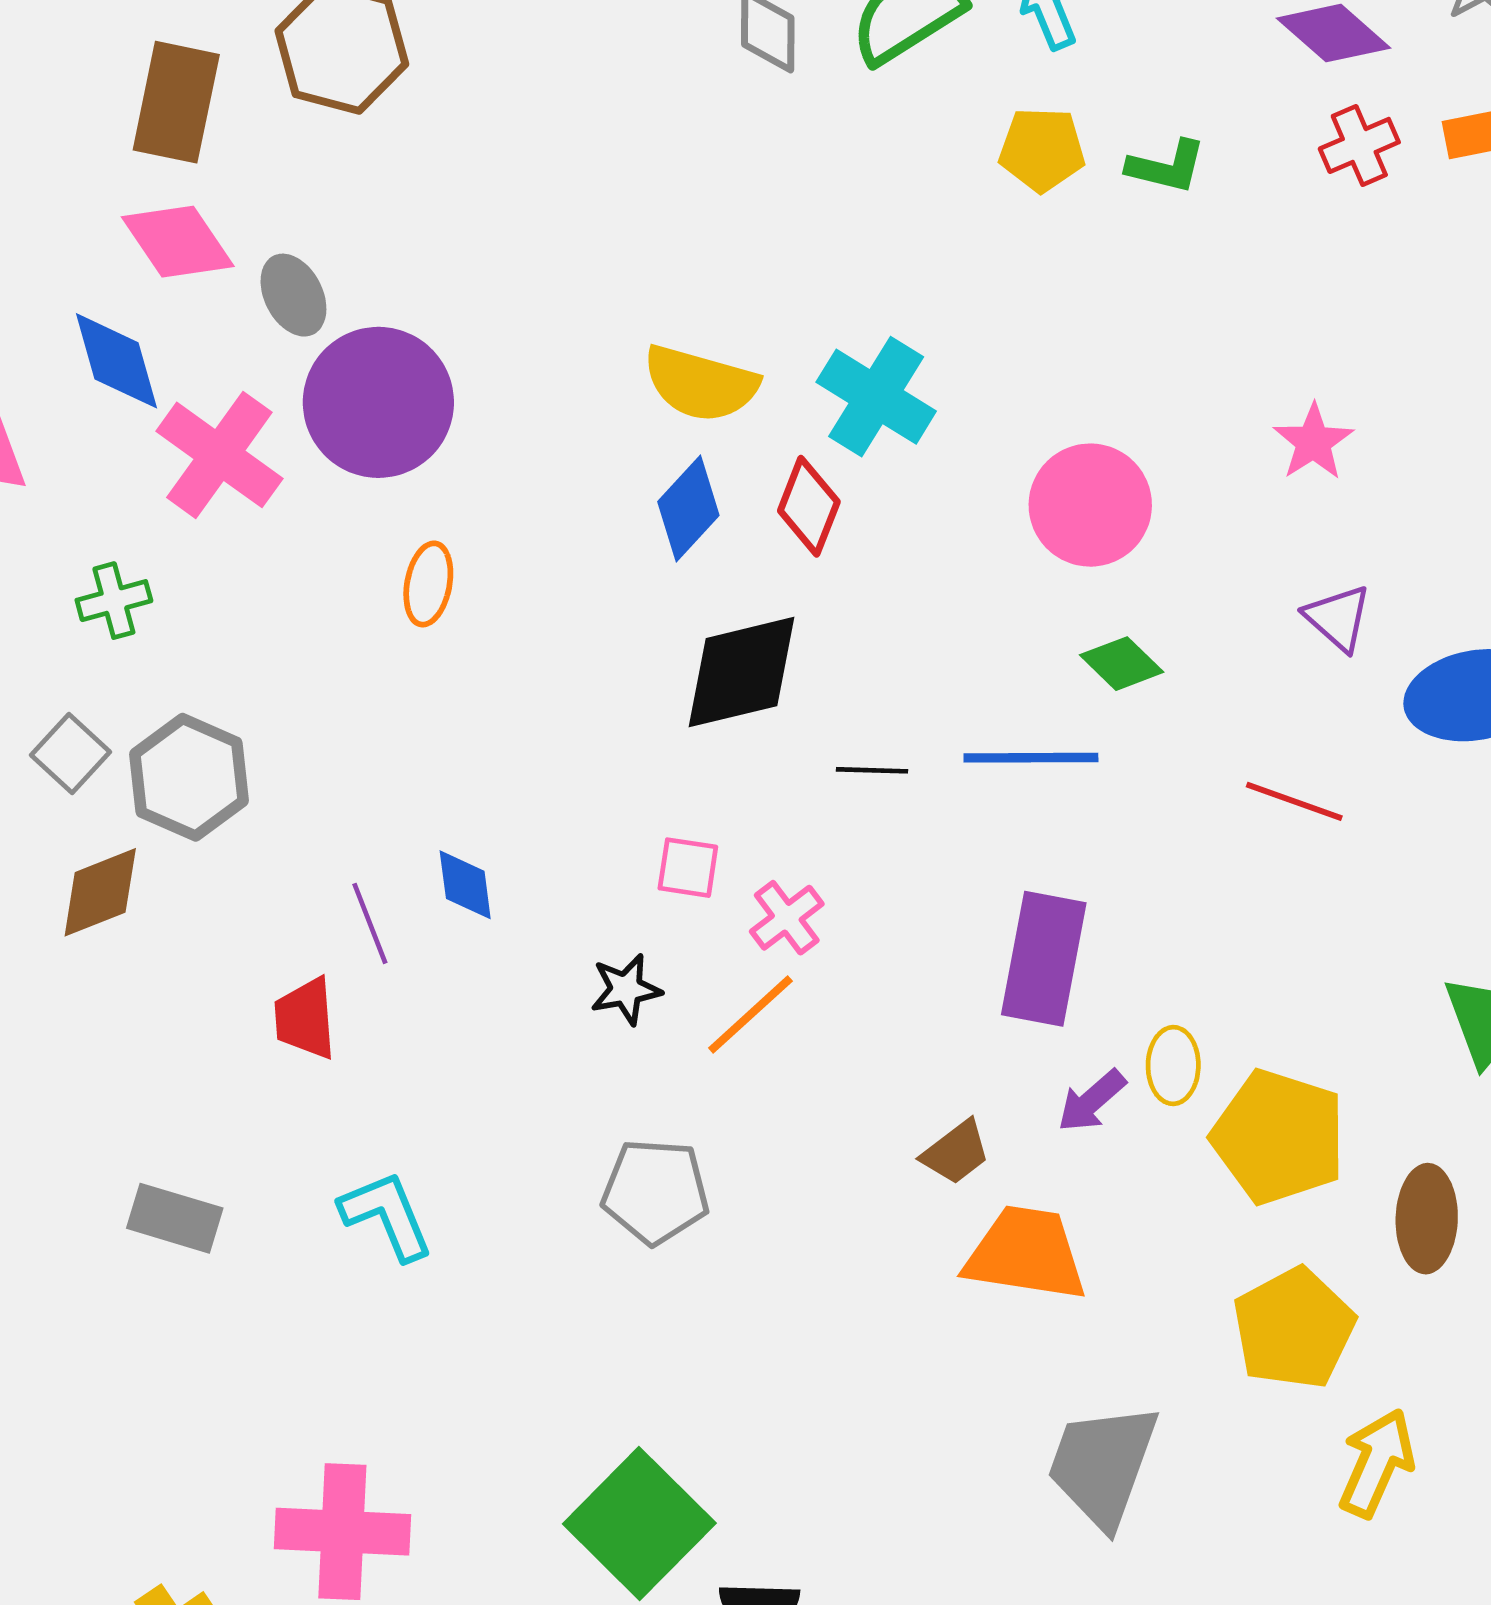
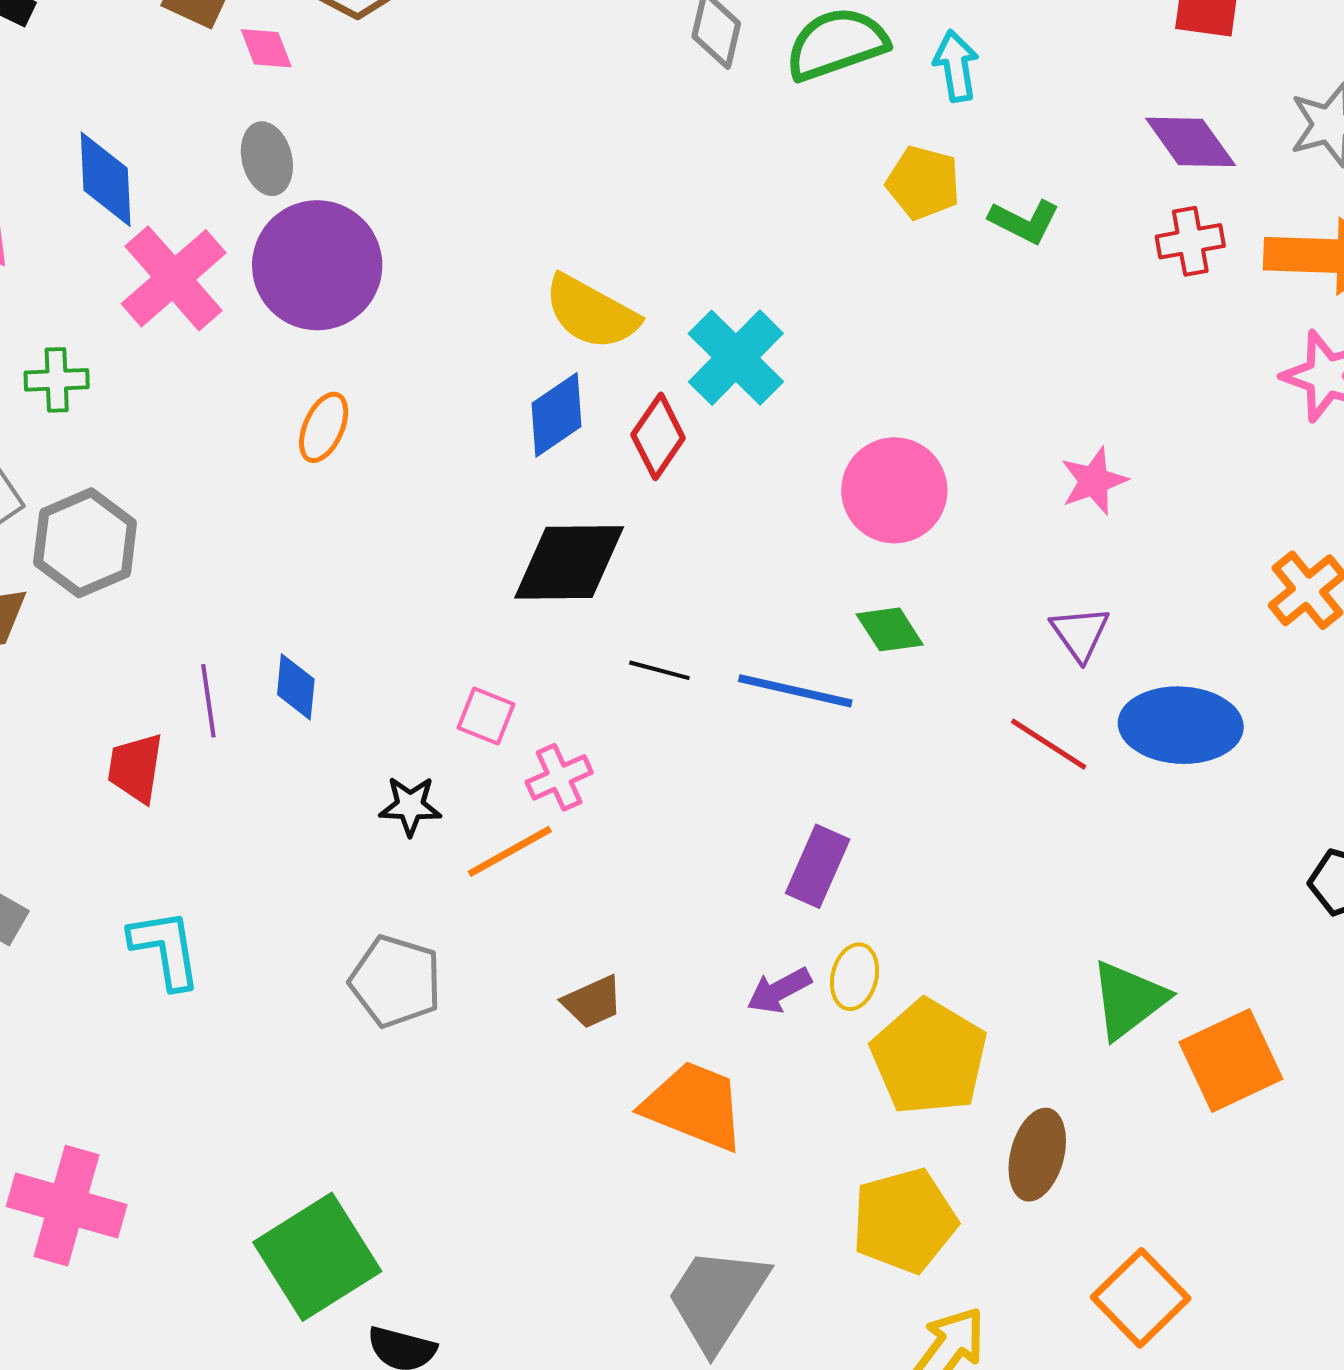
pink diamond: (178, 242) -> (266, 48), moved, size x0.6
red line: (1294, 801) -> (1049, 744), moved
purple rectangle: (1044, 959) -> (818, 866), moved, size x0.7
brown trapezoid: (956, 1152) -> (592, 1002), moved

